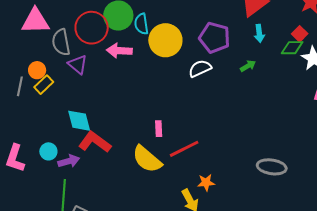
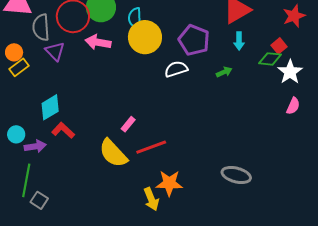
cyan semicircle: (141, 24) -> (135, 18), moved
cyan diamond: (79, 121) -> (50, 107), turned 68
pink rectangle: (159, 129) -> (128, 124), turned 35
red L-shape: (95, 142) -> (63, 130), size x0.7
orange star: (206, 183) -> (169, 183), size x1.5

